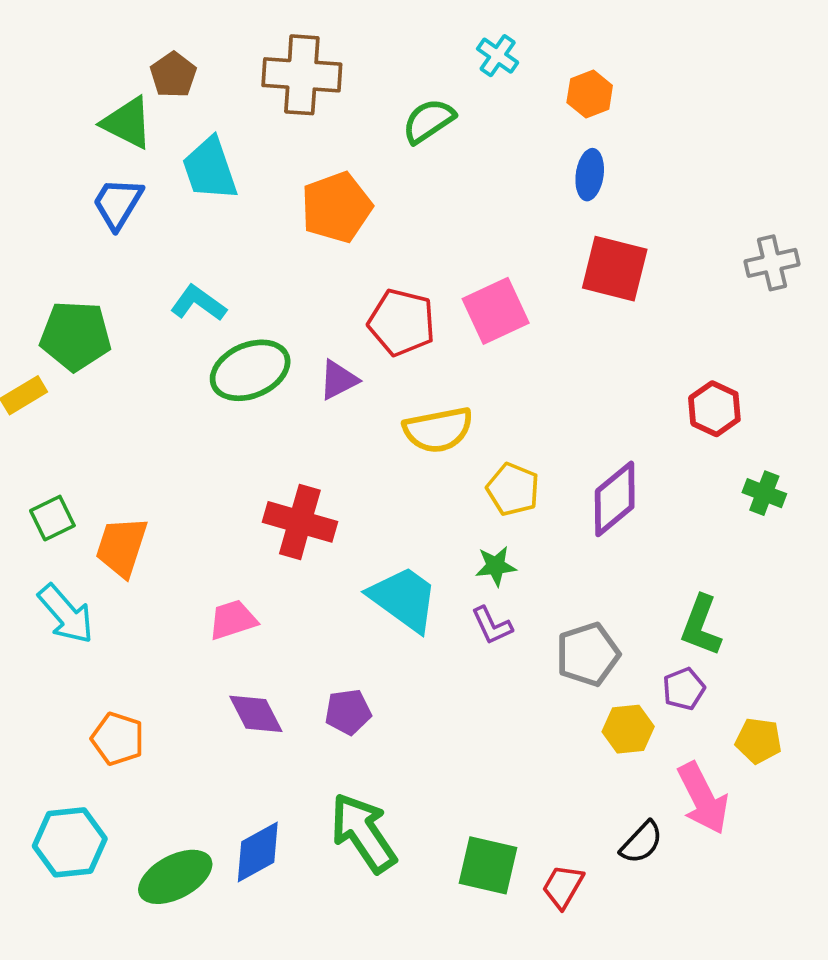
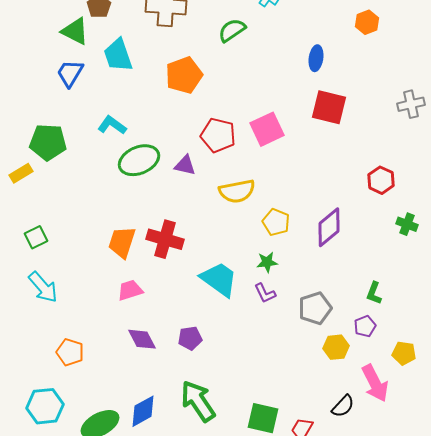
orange hexagon: (590, 94) -> (367, 22), moved
purple triangle: (338, 380) -> (185, 165), turned 40
orange trapezoid: (122, 547) -> (122, 242), moved
green L-shape: (701, 626) -> (374, 293), size x0.7

